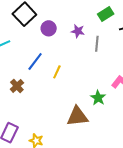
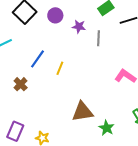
purple circle: (49, 28) -> (55, 15), moved
green star: (98, 98) -> (107, 128), moved

